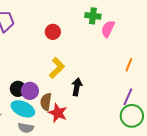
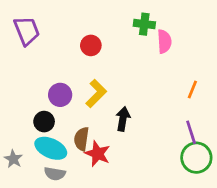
pink semicircle: (108, 29) -> (164, 41), turned 150
purple circle: (30, 91) -> (60, 95), moved
purple line: (128, 97) -> (191, 132), turned -42

